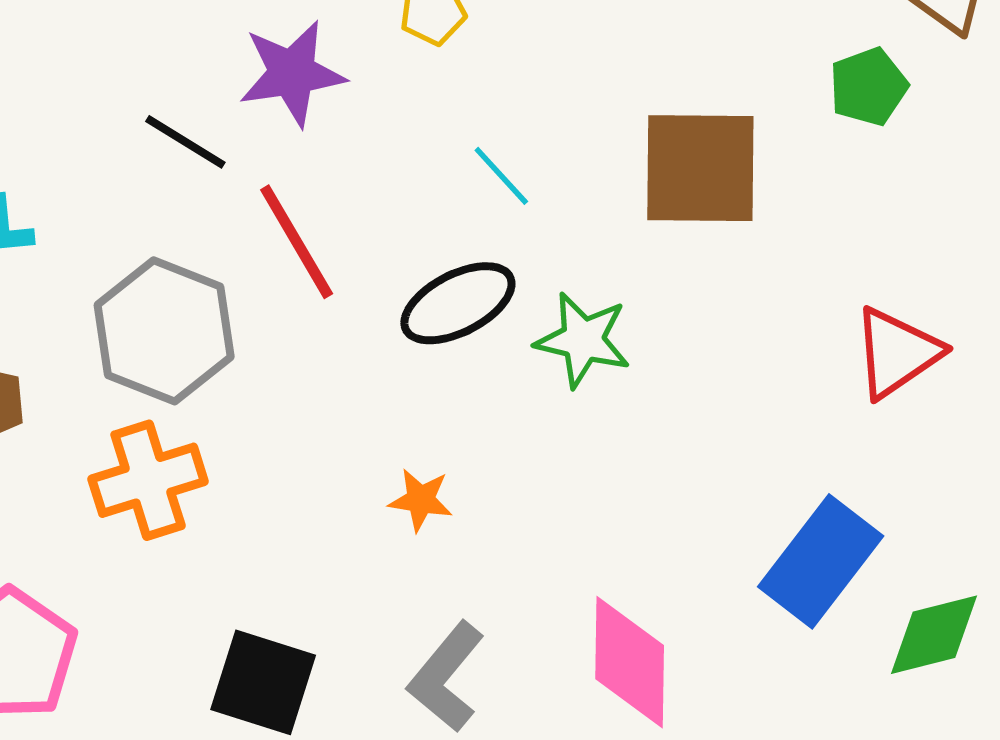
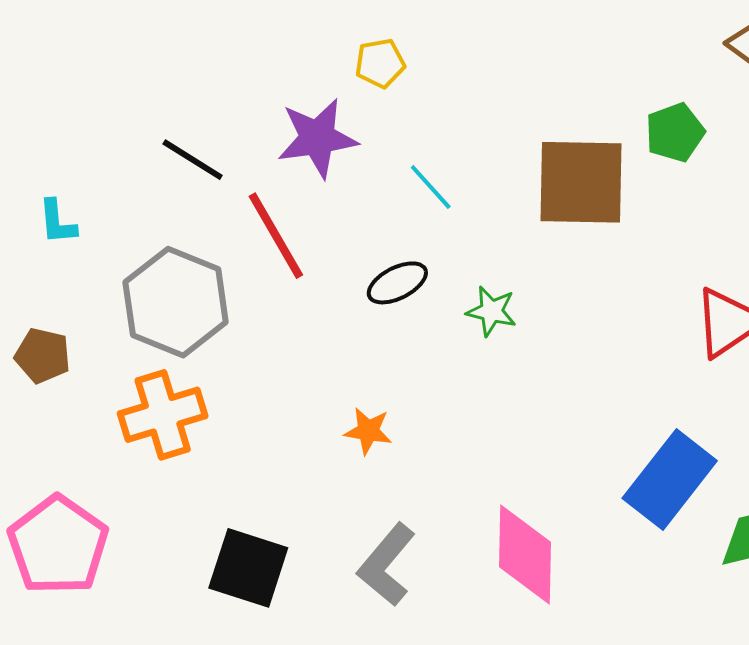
purple star: (292, 73) -> (317, 138), moved
green pentagon: (868, 87) -> (675, 132), moved
black ellipse: (458, 303) -> (397, 283), size x0.7
green star: (583, 340) -> (491, 311), size x0.7

